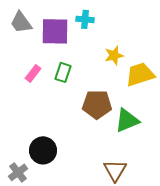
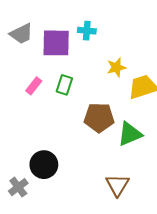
gray trapezoid: (21, 22) -> (21, 34), turned -80

